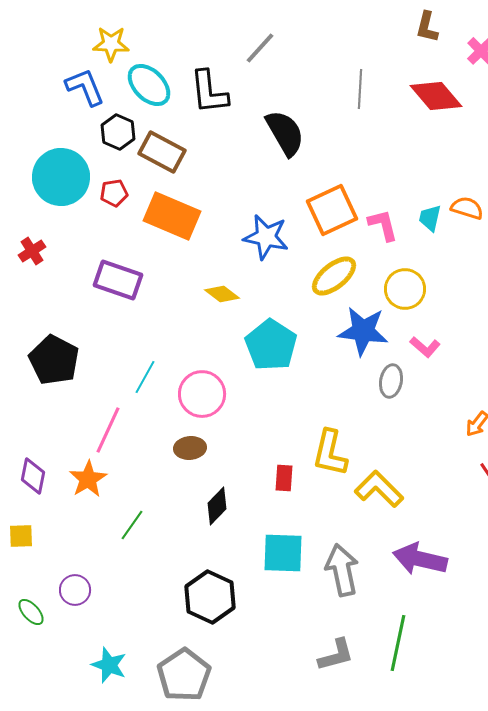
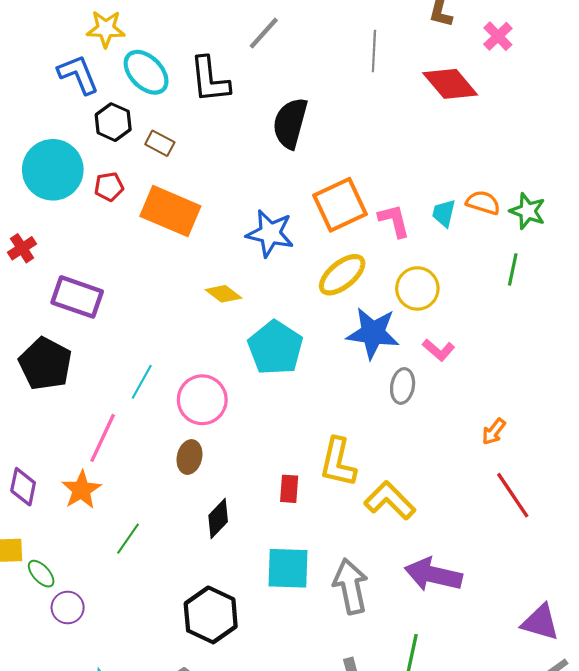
gray line: (360, 89) -> (374, 51), moved
black semicircle: (285, 133) -> (290, 123), turned -135
brown rectangle: (162, 152) -> (160, 143), size x0.6
purple rectangle: (118, 280) -> (77, 297), moved
brown ellipse: (190, 448) -> (189, 457), turned -72
green ellipse: (31, 612) -> (41, 574), moved

